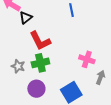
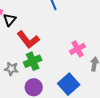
pink cross: (87, 59) -> (78, 49), turned -35

